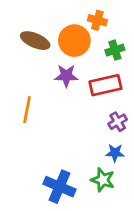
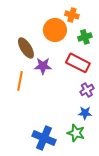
brown ellipse: (35, 41) -> (26, 48), moved, turned 35
purple star: (66, 76) -> (43, 66), moved
red rectangle: (105, 85) -> (78, 63), turned 40

